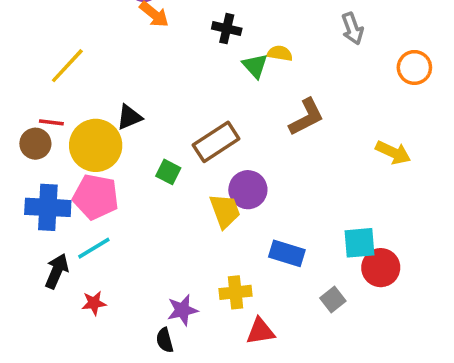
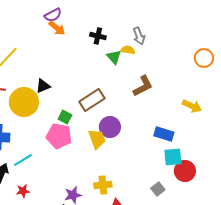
gray arrow: (352, 29) -> (139, 36), moved
pink pentagon: (96, 197) -> (59, 136), moved
blue rectangle: (287, 253) -> (164, 134), moved

